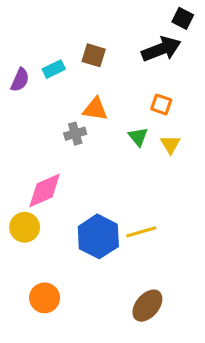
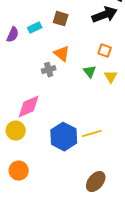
orange triangle: (95, 109) -> (62, 54), turned 30
orange circle: (45, 298) -> (19, 171), moved

